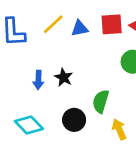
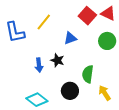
red square: (112, 24) -> (87, 16), turned -36
blue triangle: (80, 28) -> (70, 38), moved

